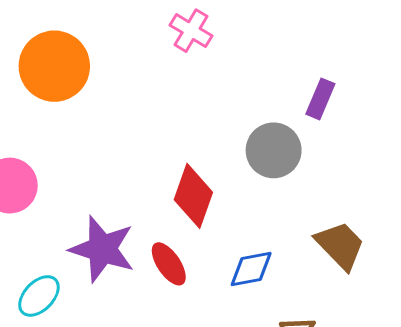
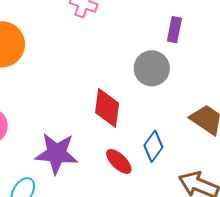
red ellipse: (169, 264) -> (119, 161), moved
blue diamond: (251, 269) -> (153, 146), turned -32

